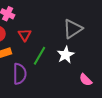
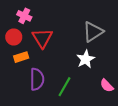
red triangle: (25, 35) -> (42, 38), size x1.5
green line: (40, 56) -> (64, 87), moved

